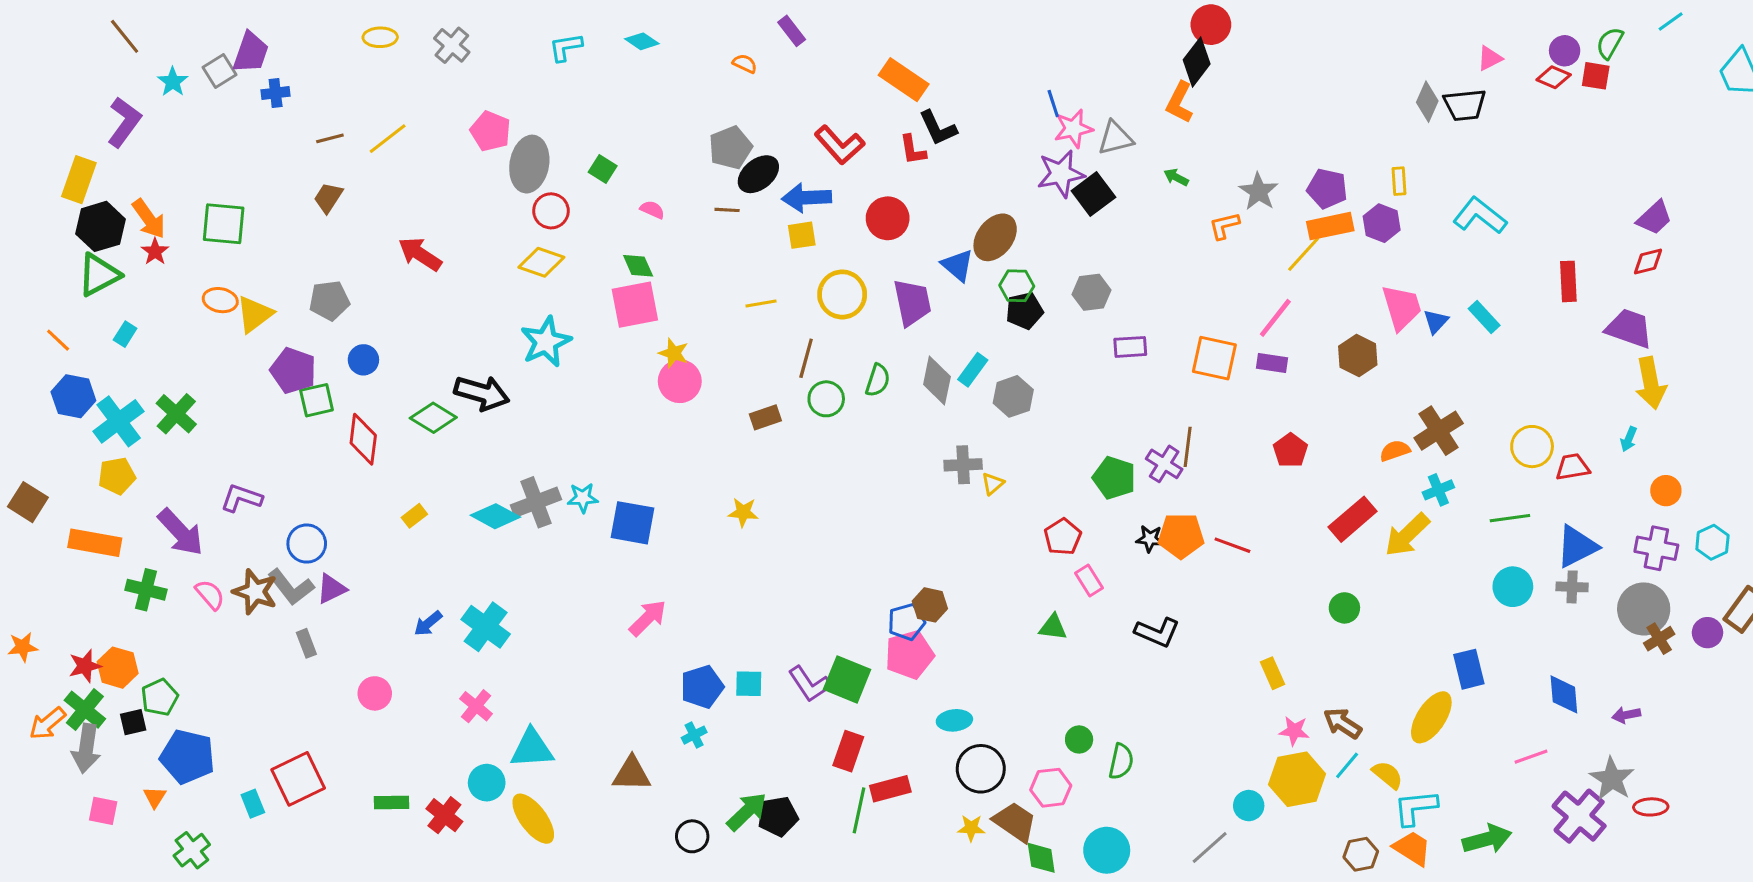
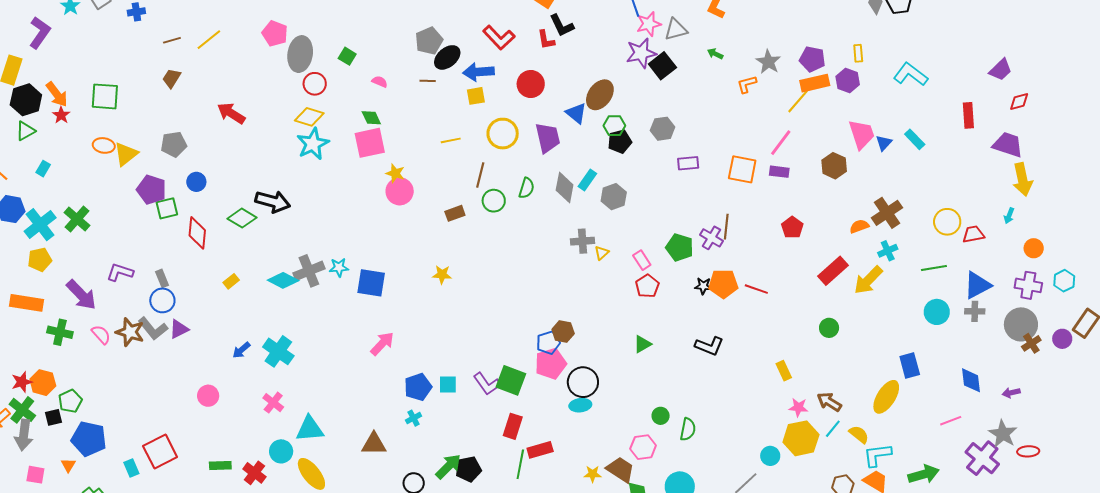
purple trapezoid: (1654, 218) -> (1001, 70), moved
green triangle: (99, 275) -> (25, 131), size x0.7
cyan star: (546, 342) -> (313, 144), moved
pink rectangle: (1089, 581) -> (642, 260), moved
green triangle: (1053, 627) -> (642, 344), turned -36
gray rectangle: (306, 643) -> (162, 278), moved
black circle: (981, 769) -> (583, 382), moved

